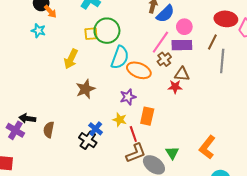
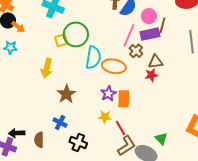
brown line: (212, 42) -> (162, 25), moved
orange rectangle: (147, 116) -> (124, 99), moved
blue cross: (96, 129) -> (60, 123), moved

